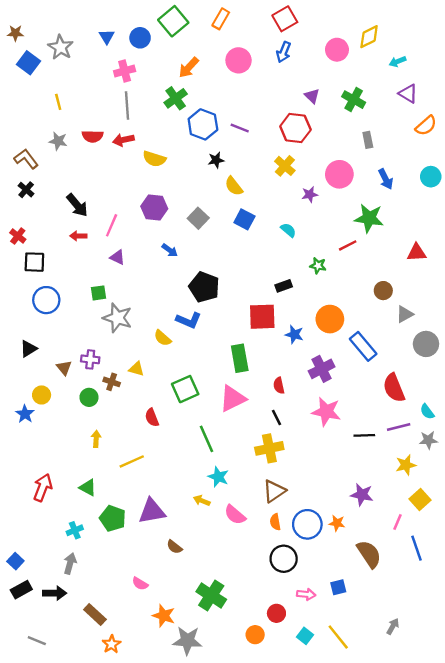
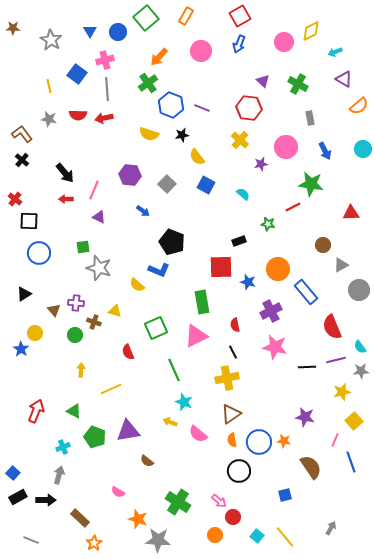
blue square: (28, 63) -> (77, 74), moved
yellow semicircle: (154, 159) -> (149, 134), moved
pink arrow: (306, 594) -> (219, 501), moved, turned 35

